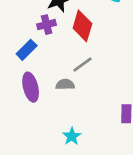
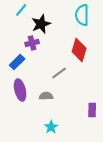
red diamond: (82, 26) -> (79, 50), moved
gray semicircle: (65, 84) -> (46, 96), moved

